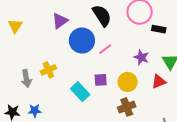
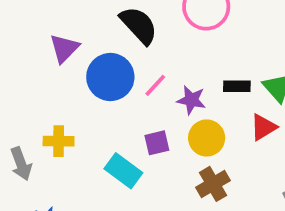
black rectangle: (159, 29) -> (237, 86), moved
purple star: (141, 57) -> (191, 100), moved
yellow cross: (48, 70) -> (59, 141), turned 35

